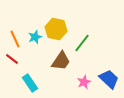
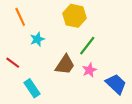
yellow hexagon: (56, 29) -> (75, 16), moved
orange line: (15, 39) -> (20, 17), moved
pink star: (84, 82) -> (89, 70), moved

